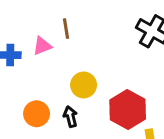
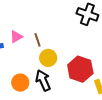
brown line: (66, 29) -> (38, 40), moved
black arrow: (70, 117) -> (43, 80), size x1.5

